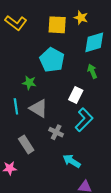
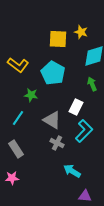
yellow L-shape: (16, 23) -> (18, 65), moved
cyan line: (16, 106) -> (18, 118), turned 42
gray triangle: (39, 108) -> (52, 120), moved
gray rectangle: (26, 145) -> (16, 149), moved

